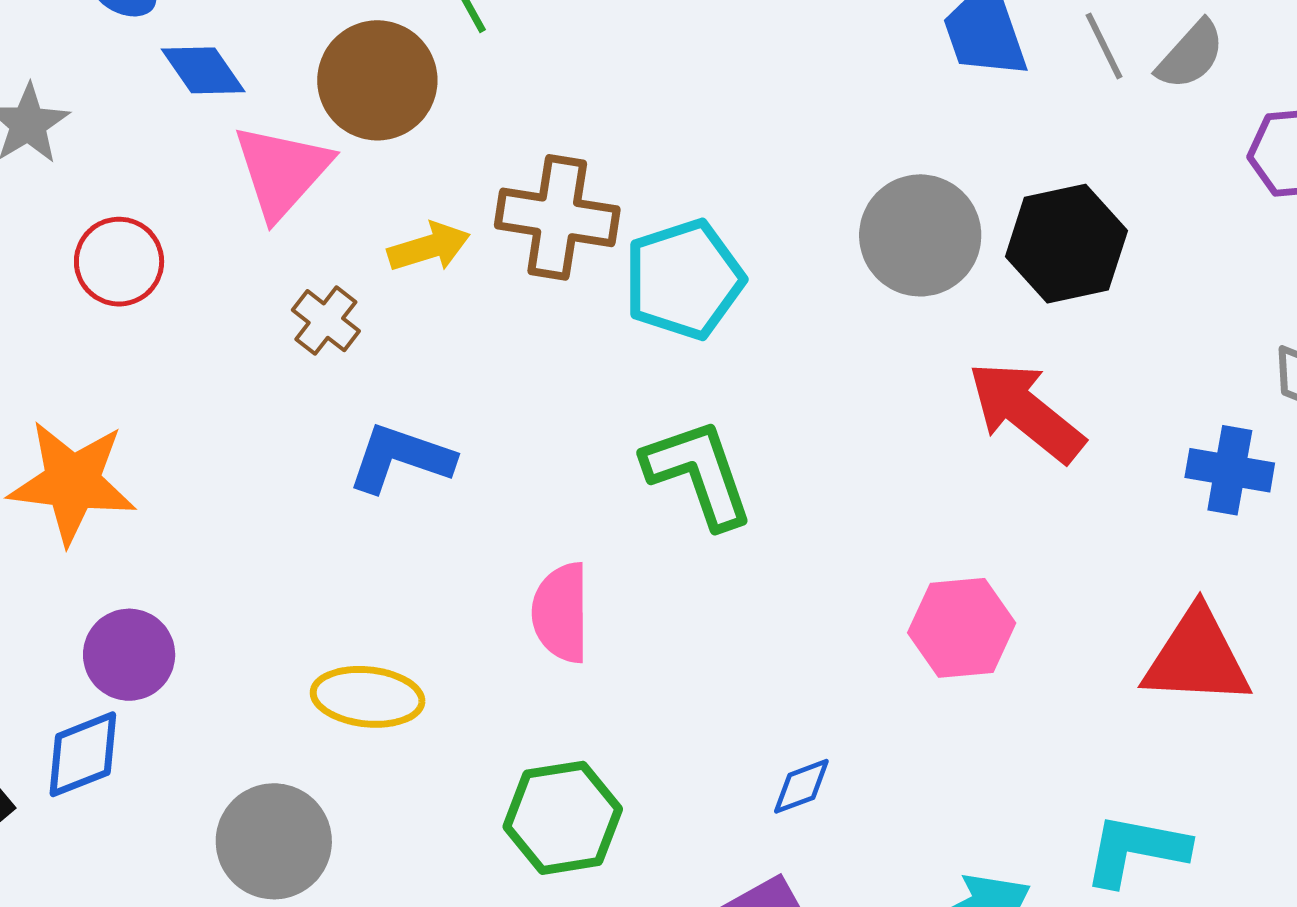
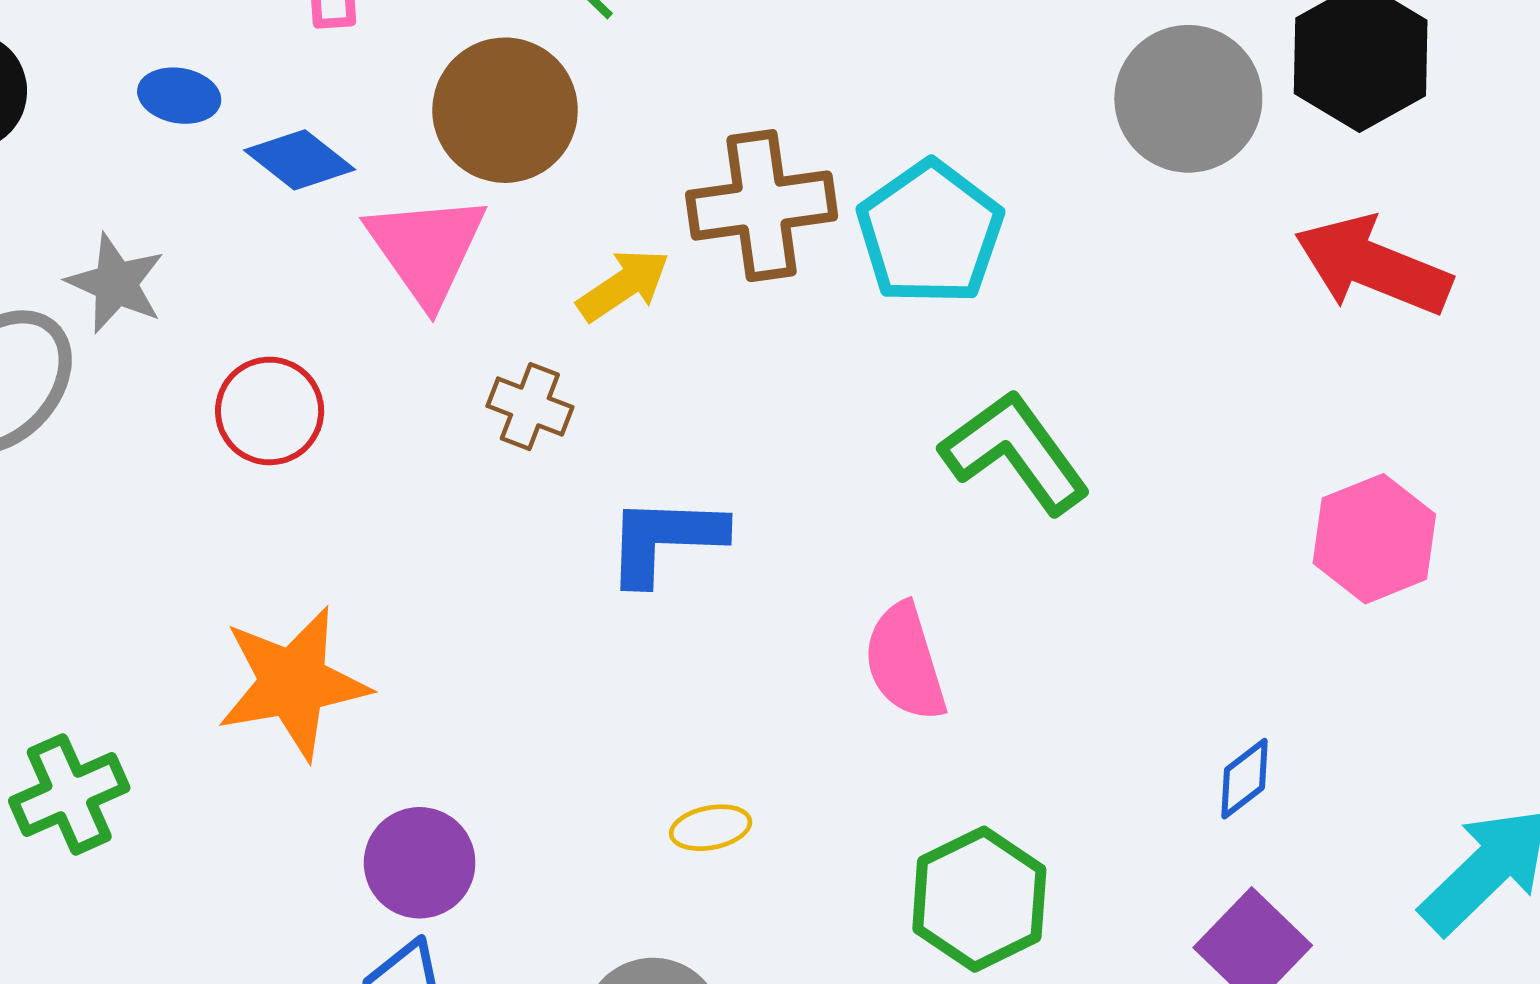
yellow ellipse: (368, 697) -> (711, 828), size x0.6

